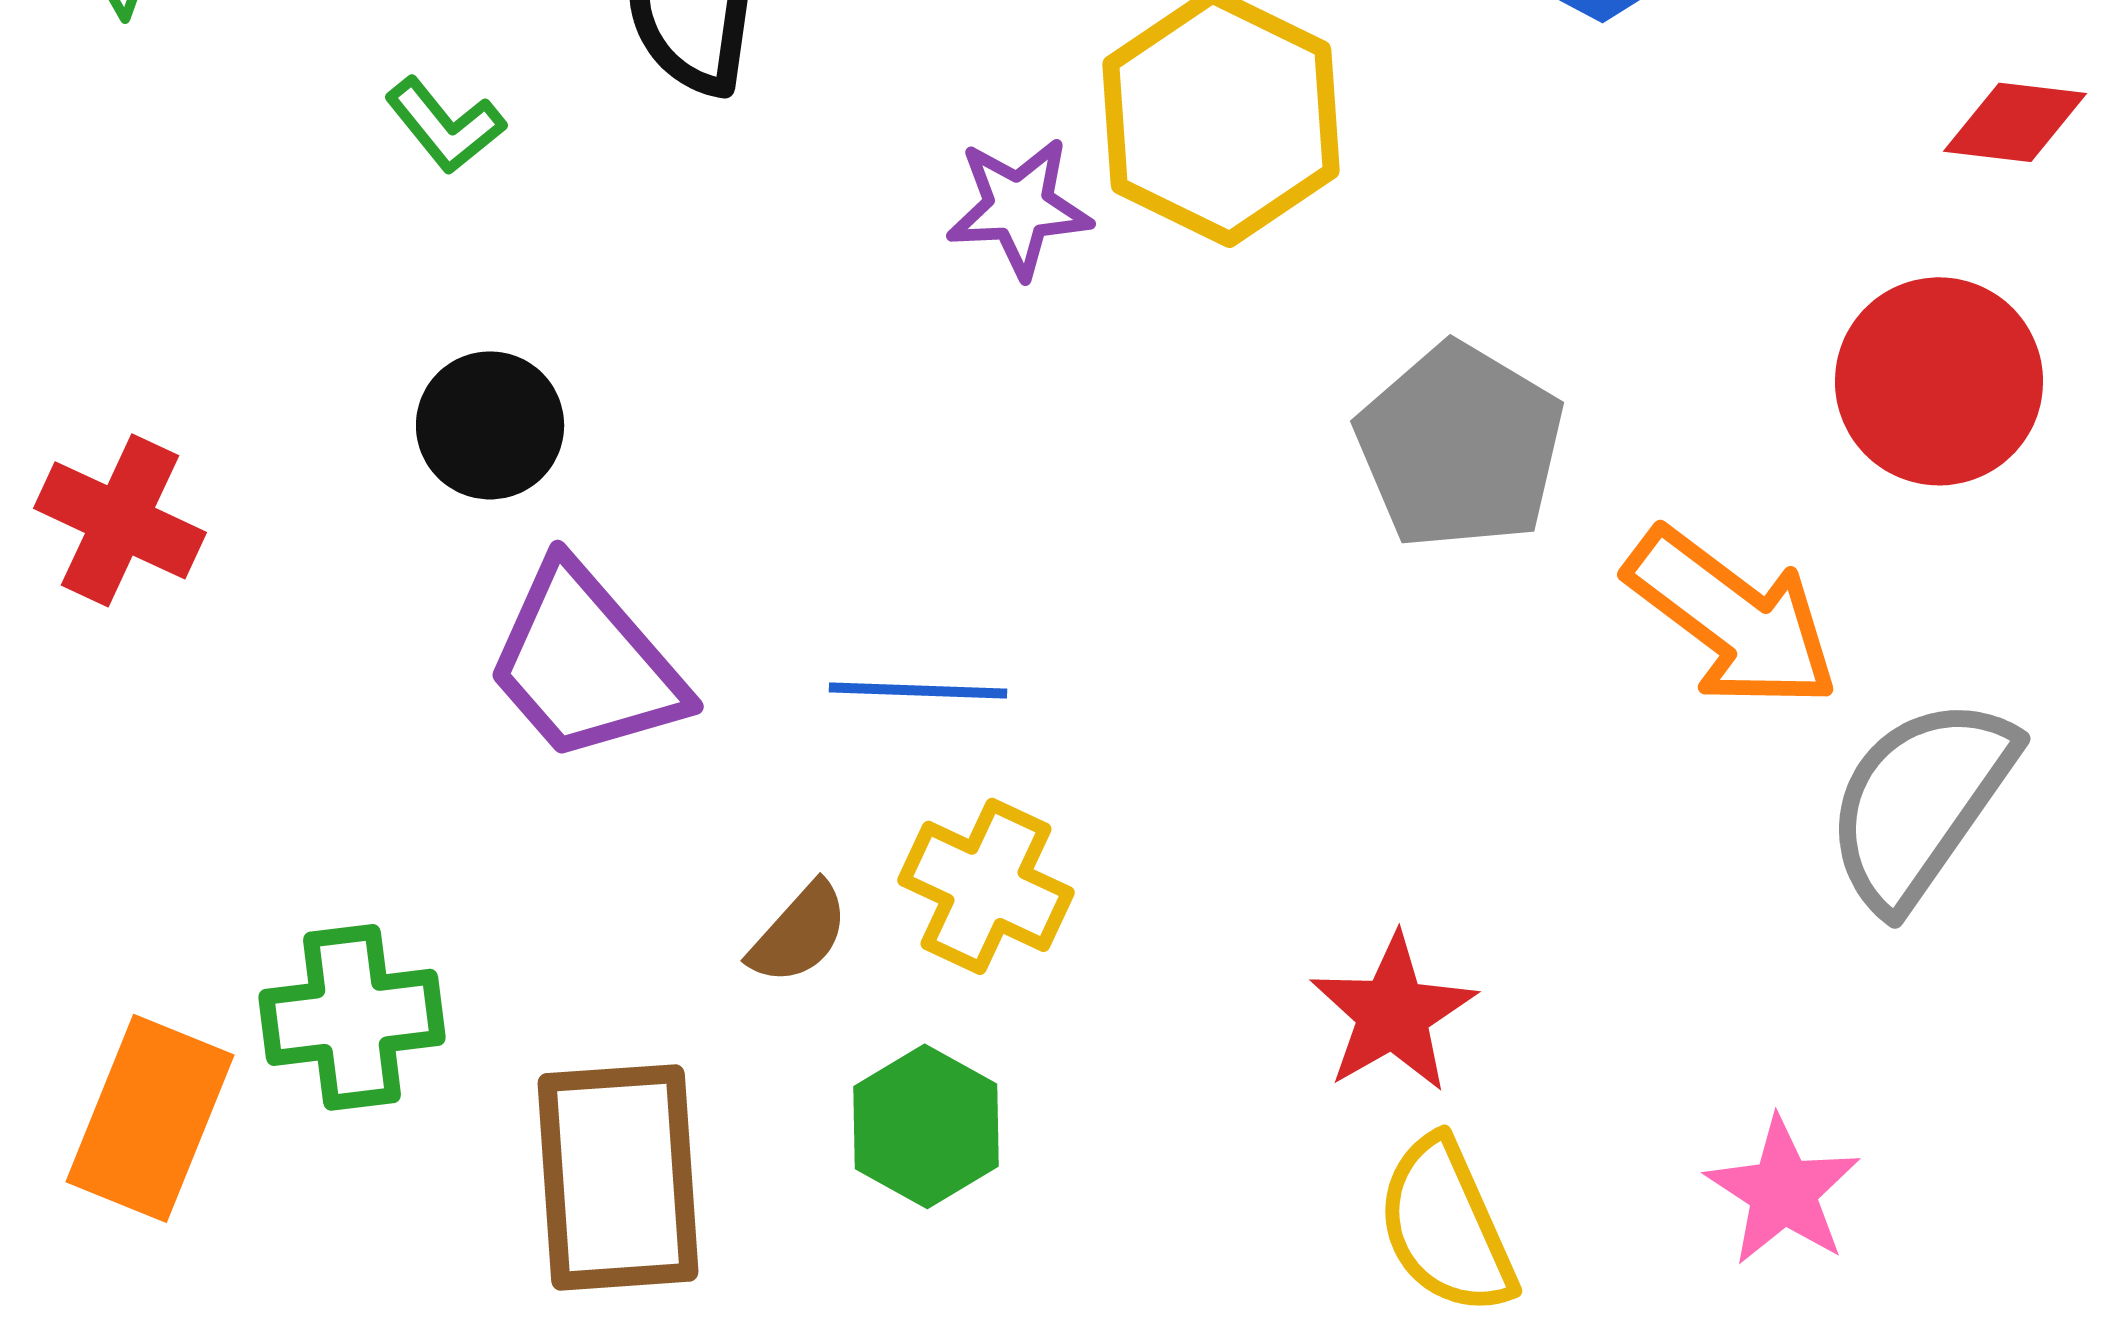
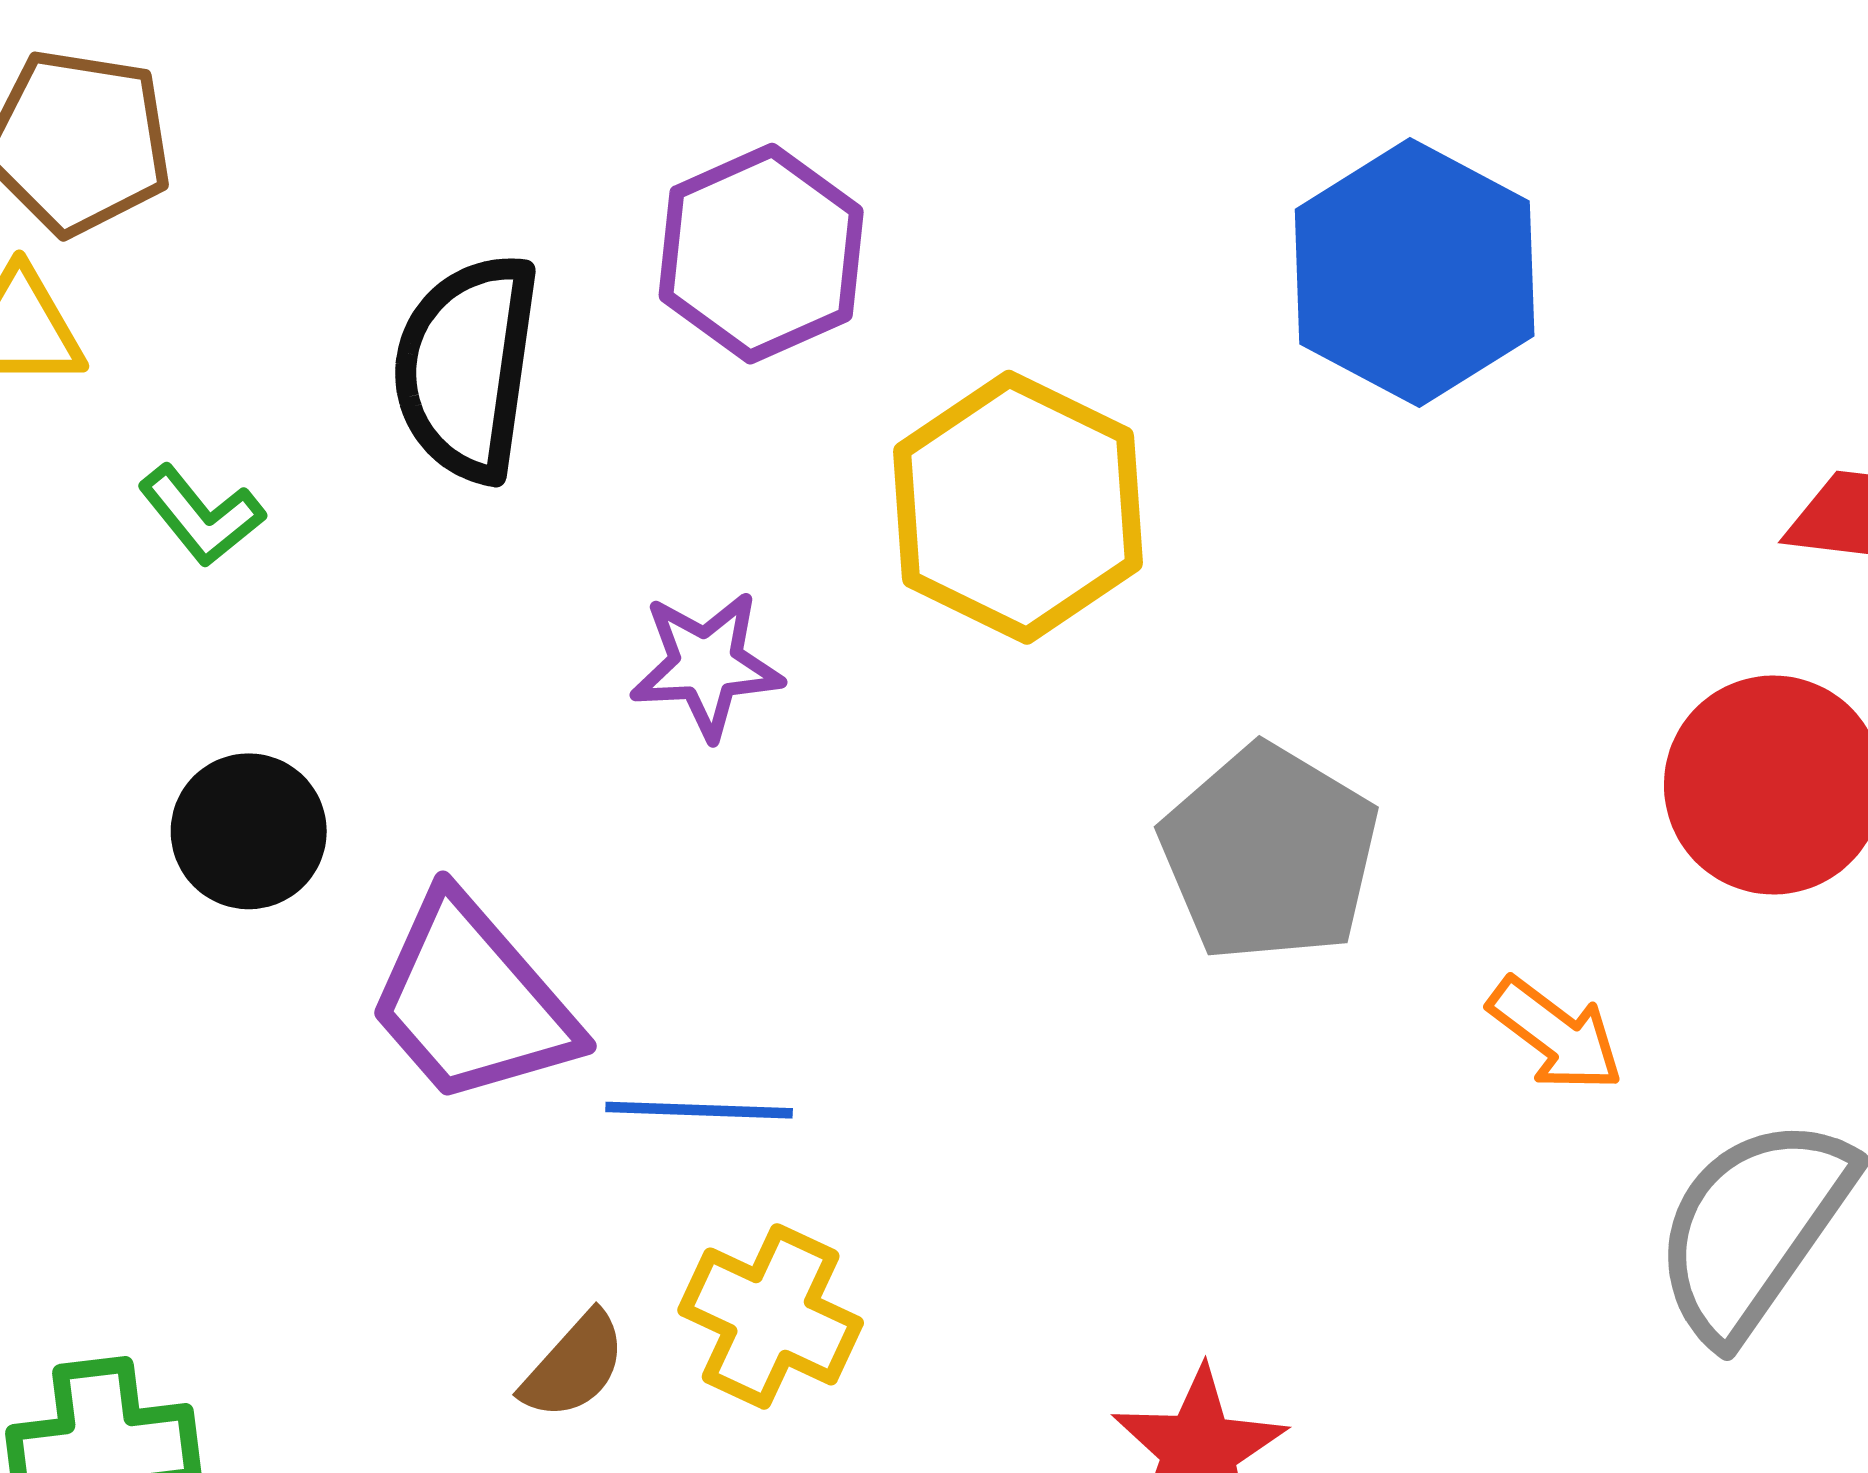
purple star: (1019, 207) -> (706, 665), moved
orange arrow: (1732, 618) -> (1556, 1034), size x0.6
purple trapezoid: (585, 663) -> (472, 1001), moved

